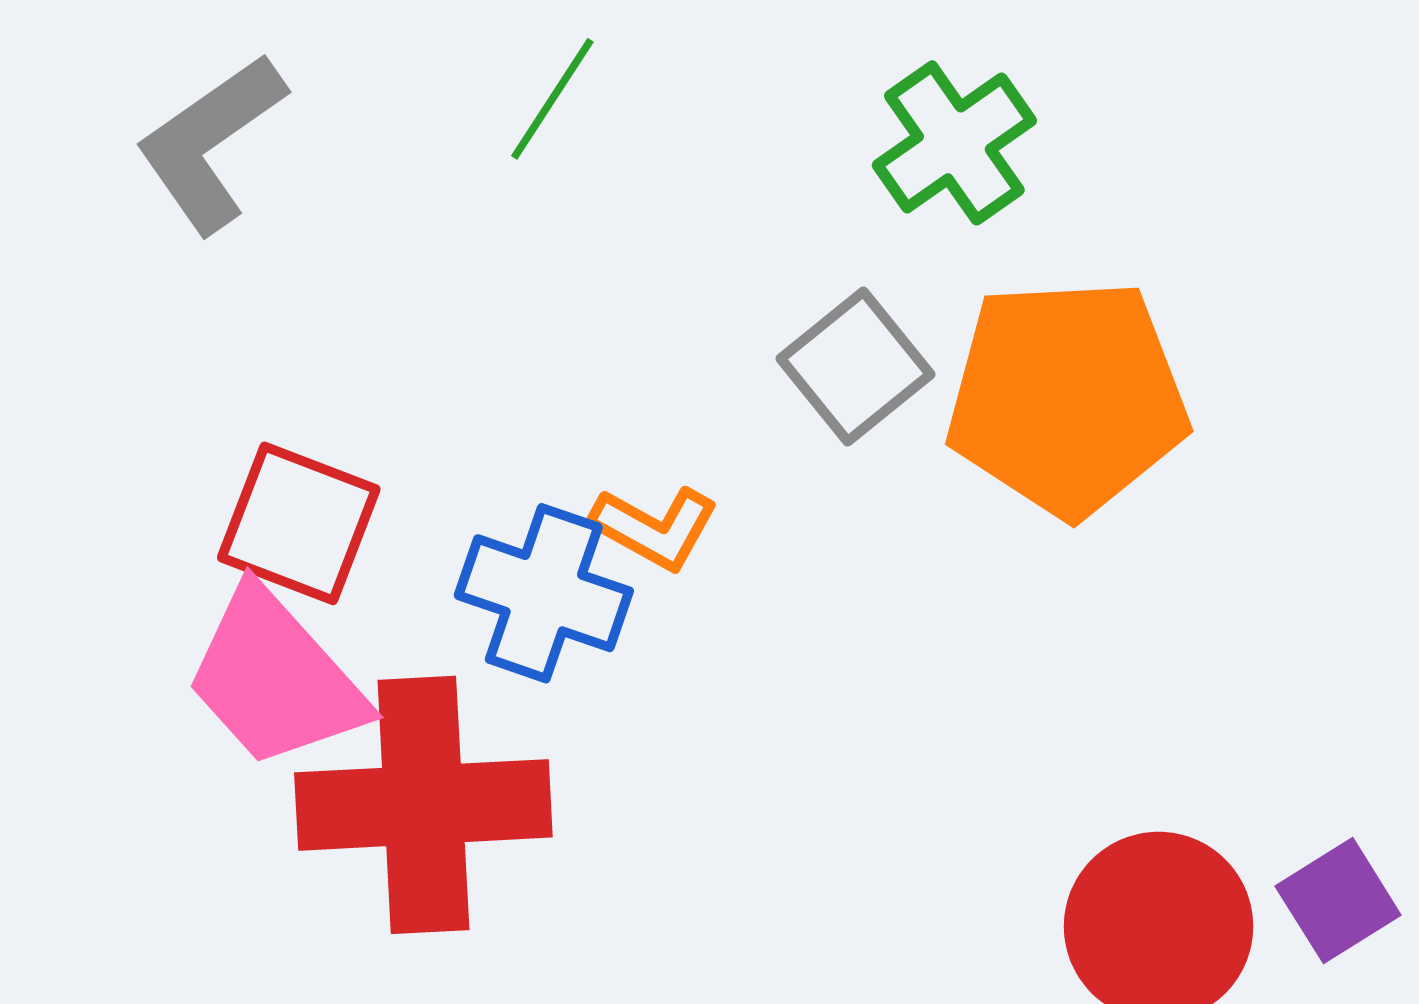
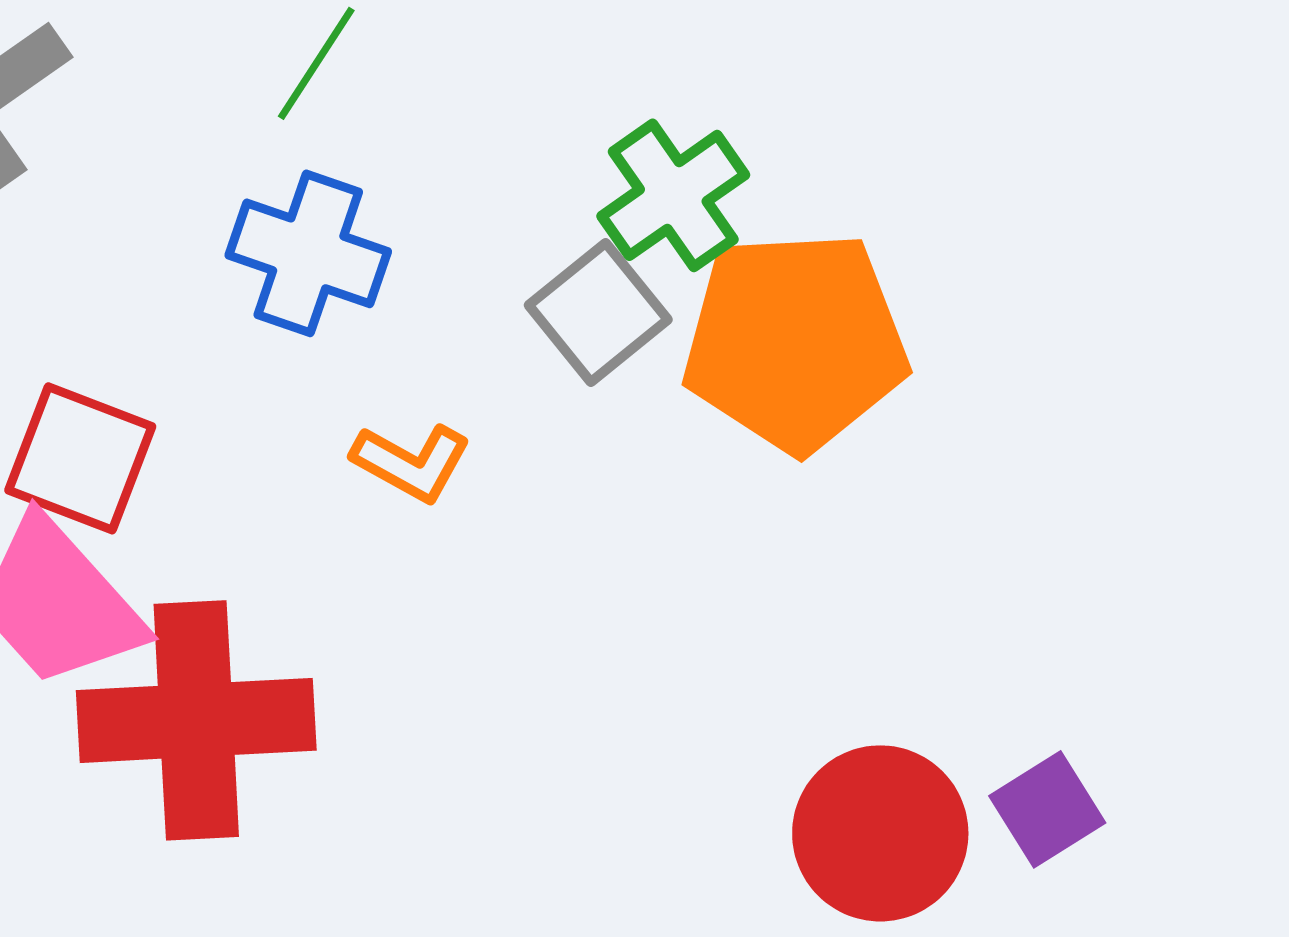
green cross: (954, 143) -> (673, 195), moved
blue cross: (544, 593) -> (308, 253), moved

